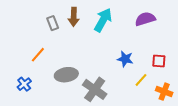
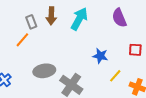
purple semicircle: (145, 19) -> (119, 18), turned -96
orange line: (38, 55) -> (22, 40), moved
red square: (159, 61) -> (135, 50), moved

